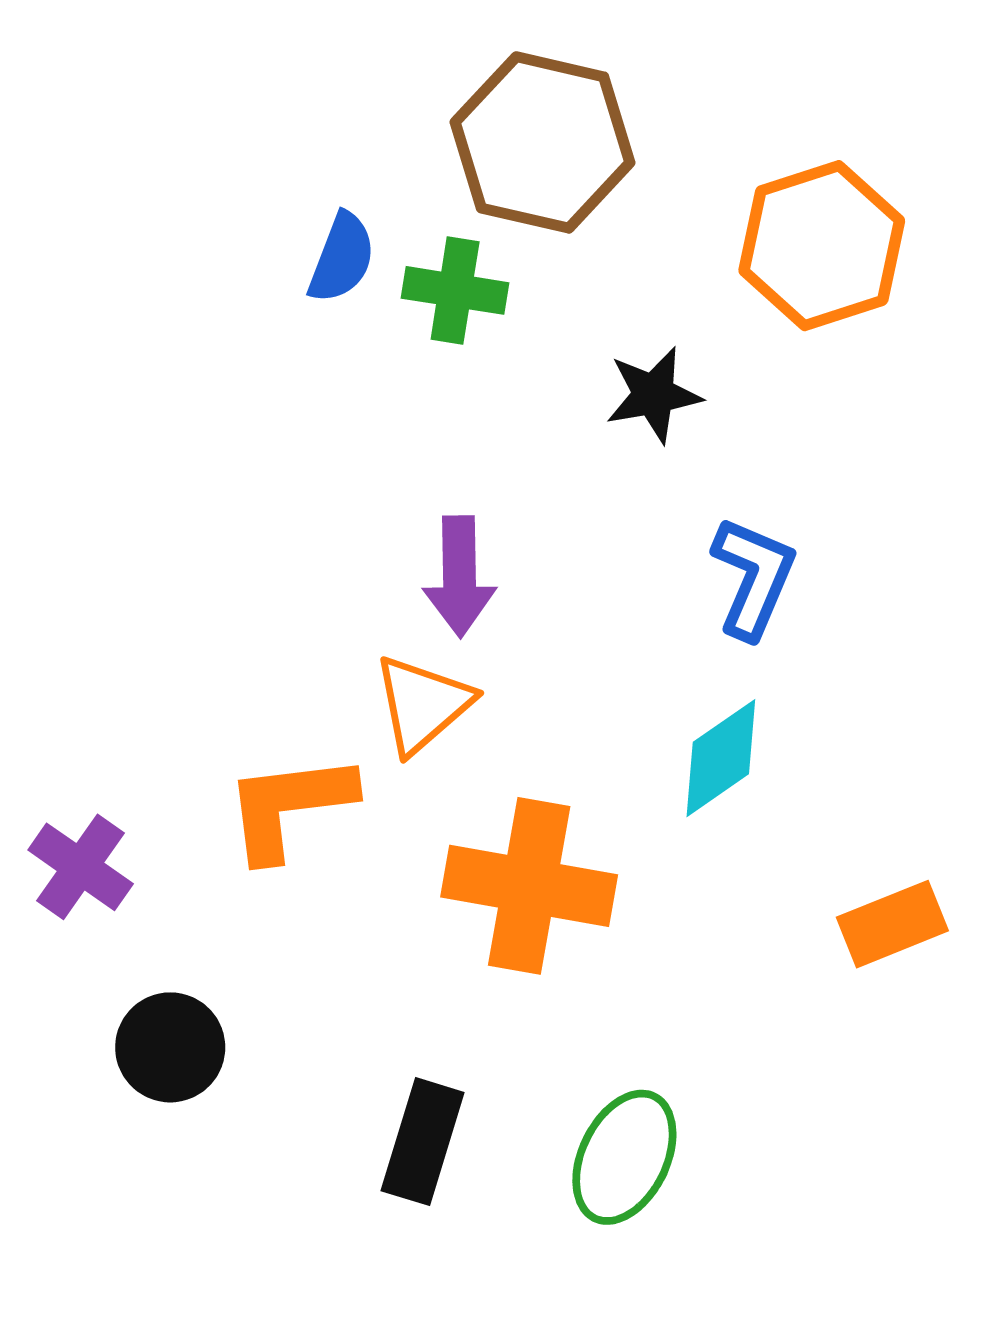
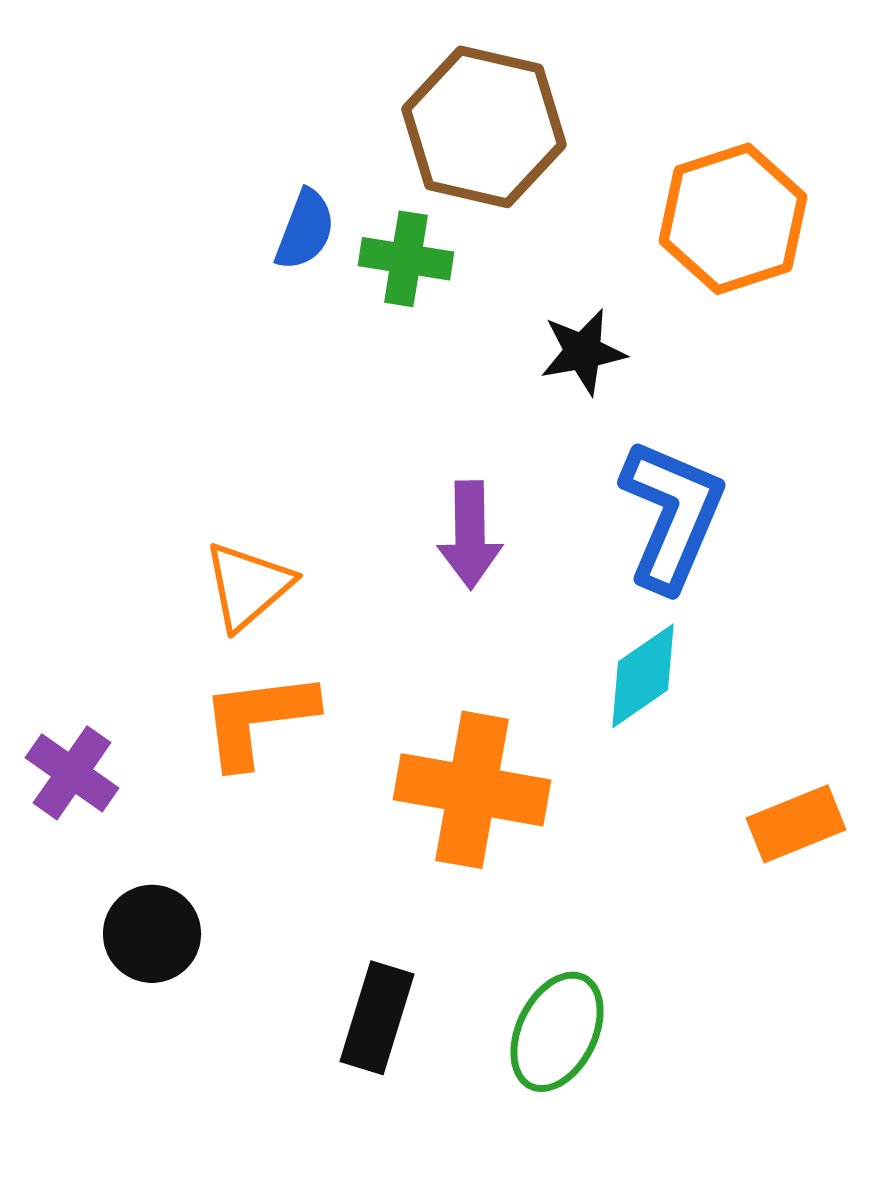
purple arrow: (460, 576) -> (470, 535), moved
blue L-shape: (753, 578) -> (672, 515), size x1.4
orange triangle: (423, 704) -> (248, 586), moved

